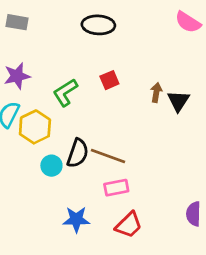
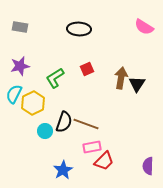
brown arrow: (156, 92) -> (121, 78), size x1.5
blue star: (76, 219) -> (63, 170), turned -30
red trapezoid: (129, 225) -> (104, 161), moved

